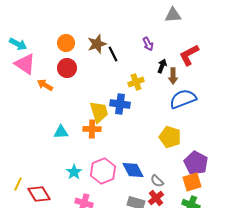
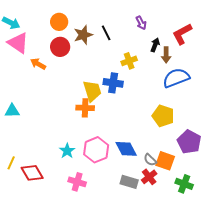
brown star: (97, 44) -> (83, 35), moved
cyan triangle: (61, 132) -> (12, 111), moved
orange square: (192, 182) -> (165, 161), moved, turned 36

